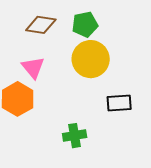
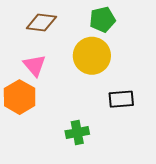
green pentagon: (85, 24) -> (102, 20), moved

